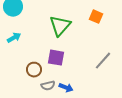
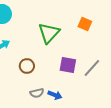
purple square: (56, 58) -> (68, 65), moved
brown circle: (34, 70) -> (27, 66), moved

